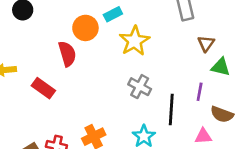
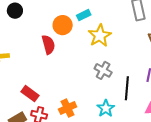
red rectangle: (43, 88) -> (30, 94), moved

